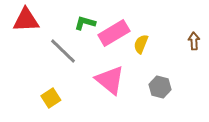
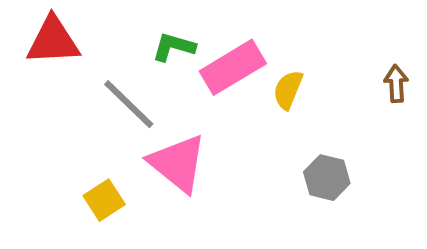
pink triangle: (110, 80) -> (178, 163), moved

